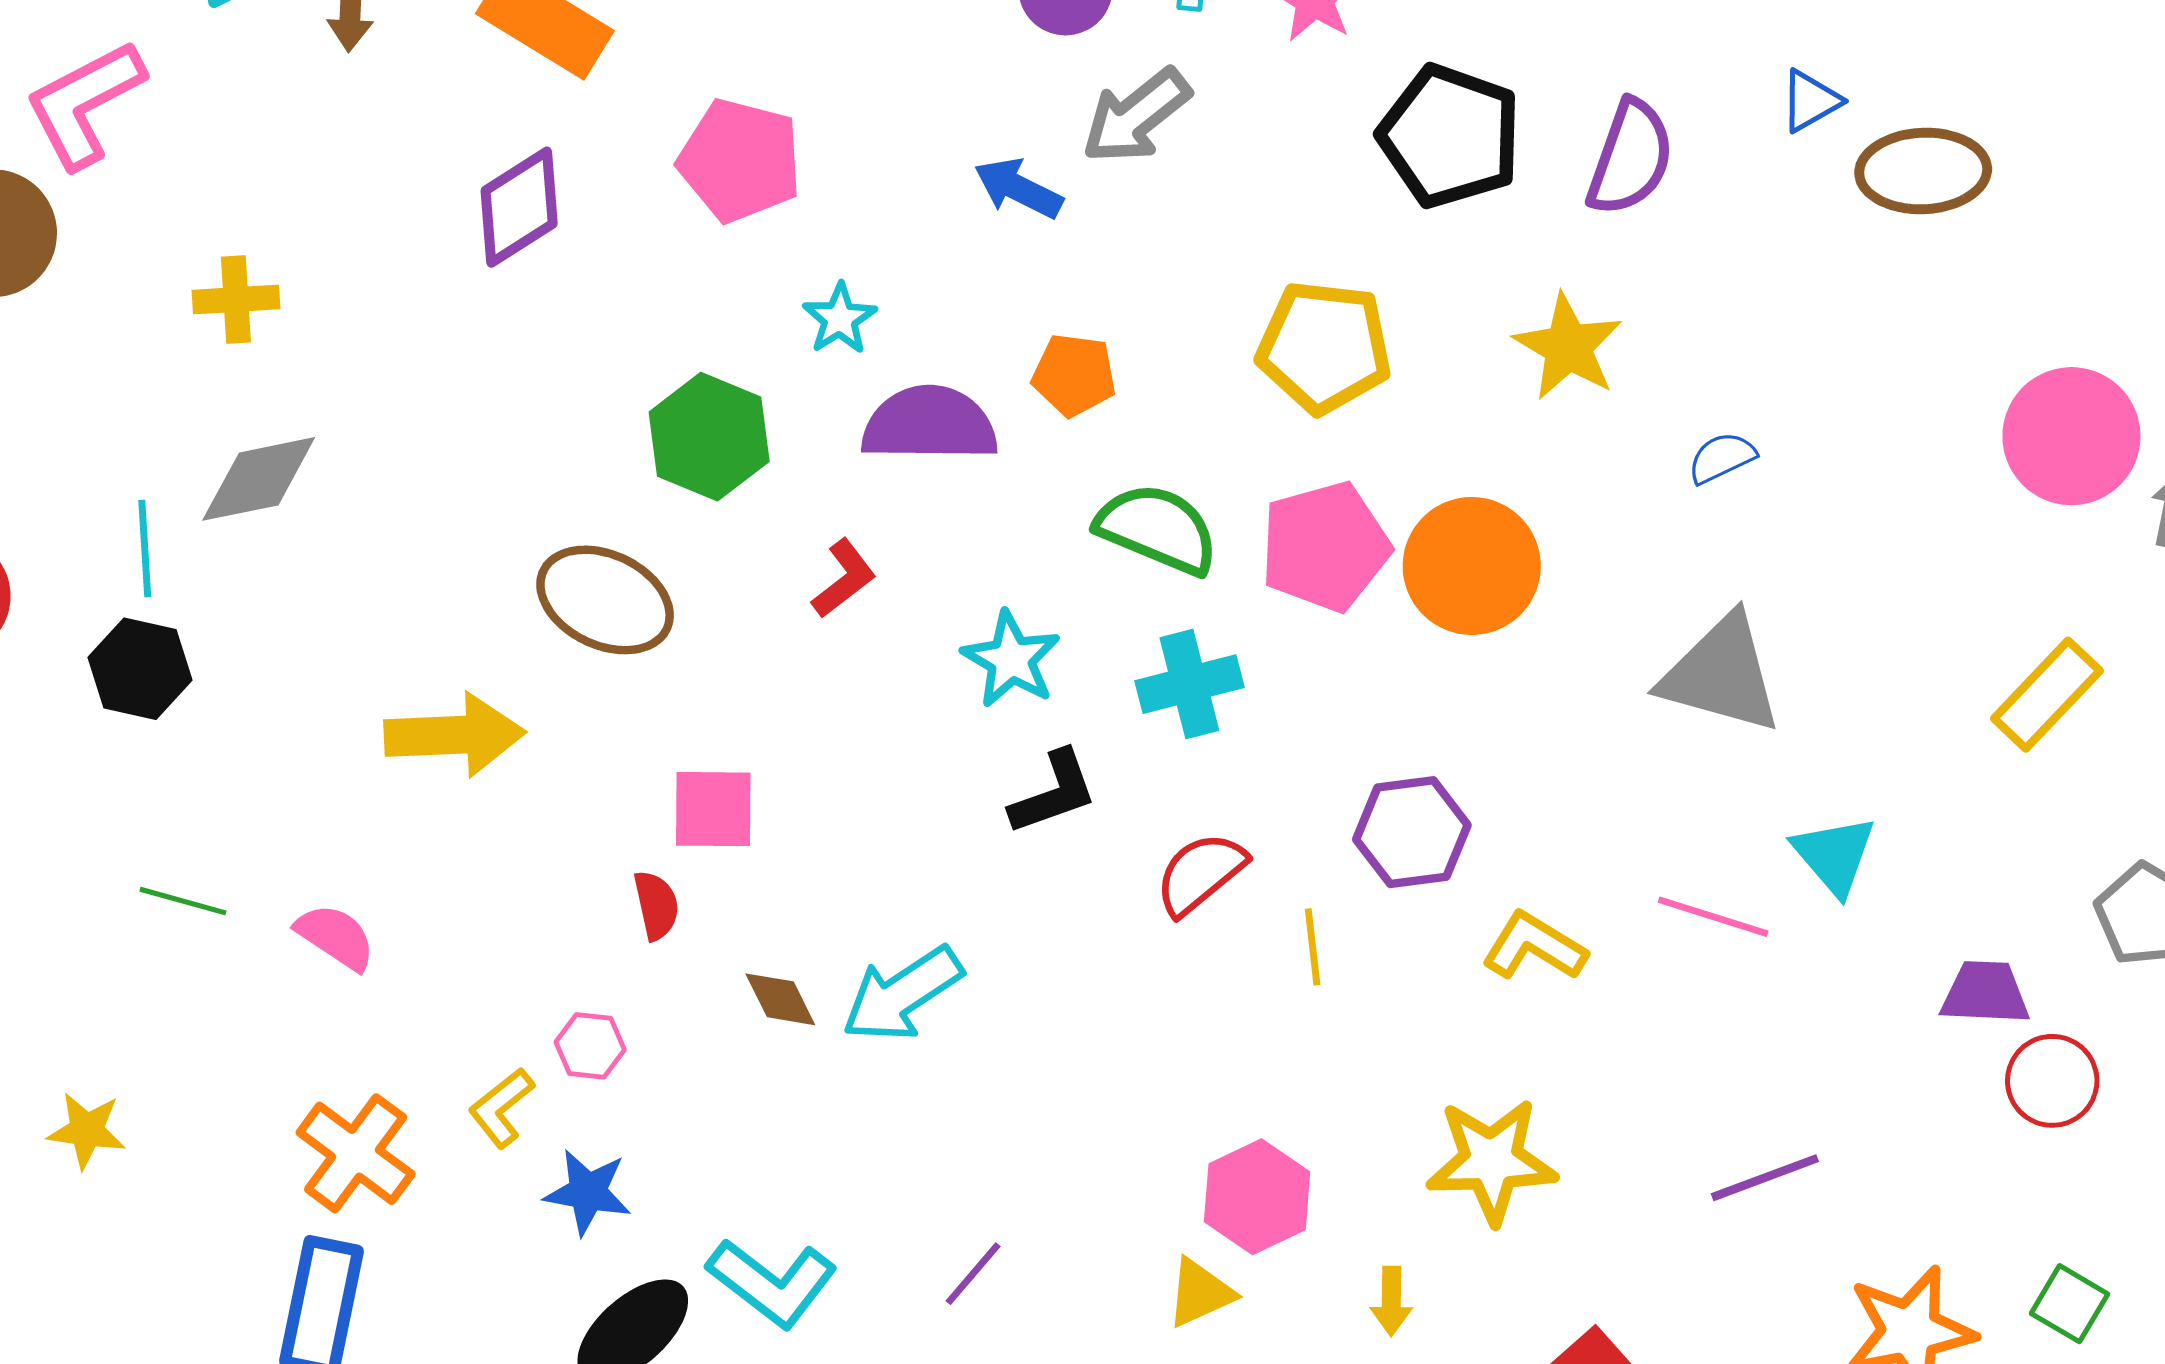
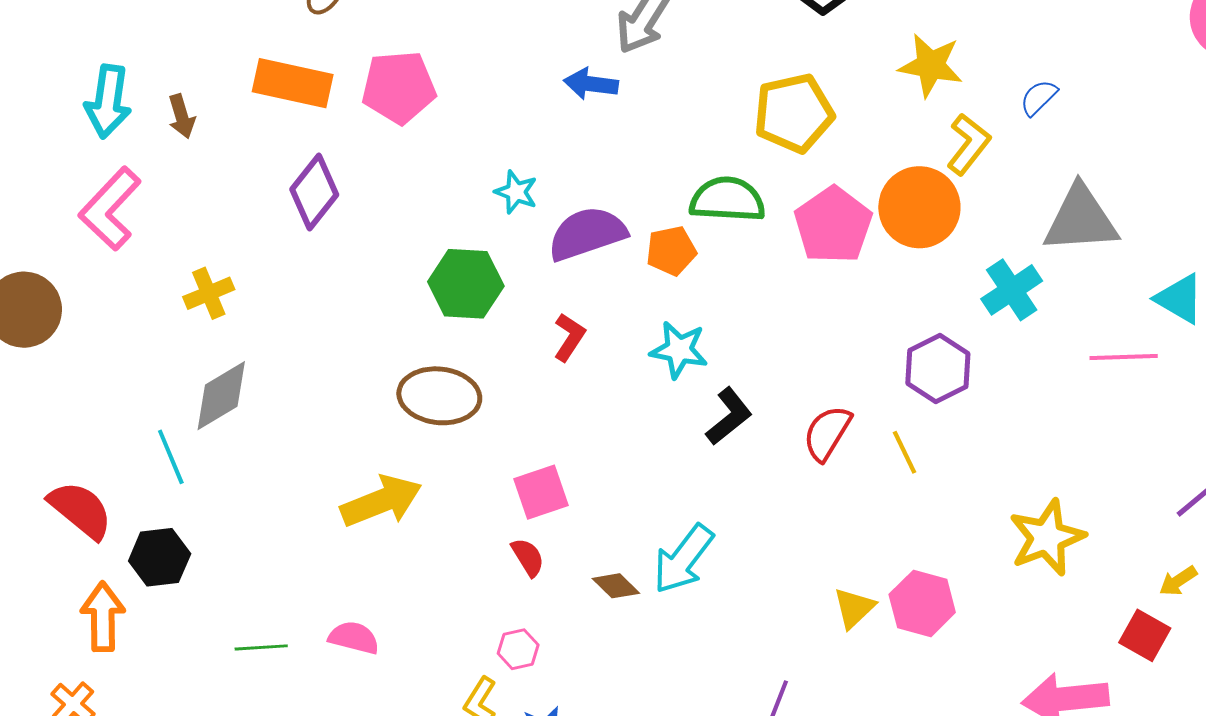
pink L-shape: (85, 104) -> (110, 209), moved
pink pentagon: (740, 160) -> (399, 87), moved
yellow cross: (236, 299) -> (209, 293), moved
orange pentagon: (1074, 375) -> (671, 251), moved
green semicircle: (1157, 529) -> (727, 200), moved
black hexagon: (140, 669) -> (160, 557), moved
cyan cross: (1189, 684) -> (1012, 290), moved
yellow L-shape: (1534, 946) -> (968, 144), moved, turned 116
yellow triangle: (1200, 1293) -> (854, 608), moved
yellow arrow: (1391, 1301) -> (1178, 581), moved, turned 75

